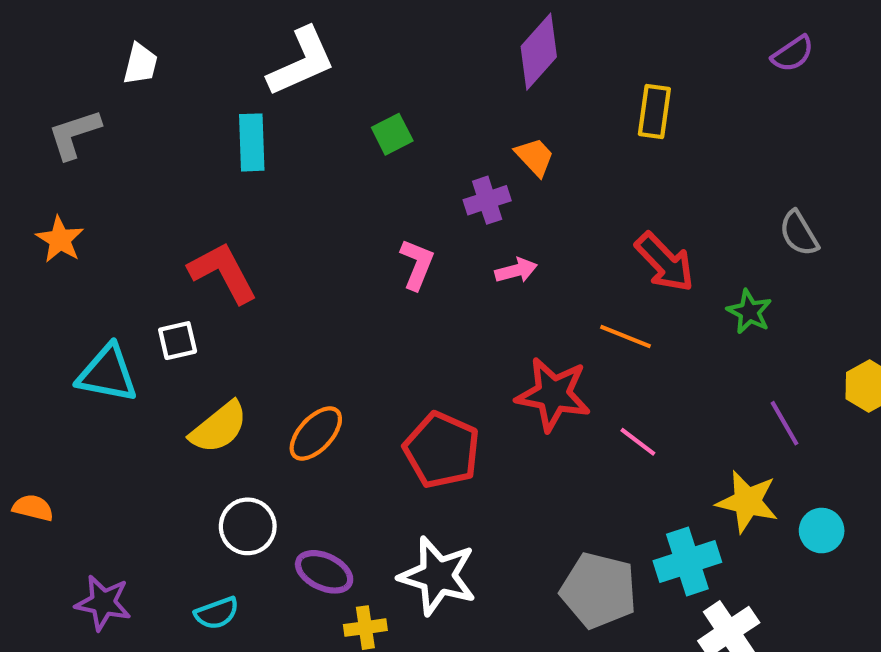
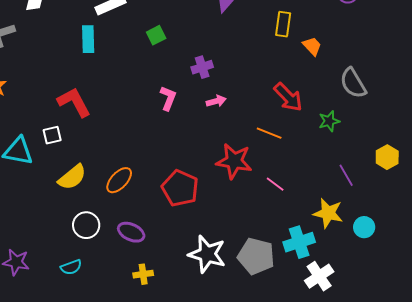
orange trapezoid: (535, 157) -> (312, 46), moved
gray semicircle: (799, 233) -> (353, 83), size x1.4
green star: (749, 312) -> (329, 121), turned 30
purple ellipse: (324, 572) -> (131, 232), moved
white star: (438, 576) -> (207, 254), moved

